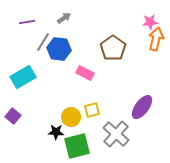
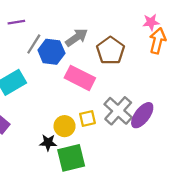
gray arrow: (64, 18) -> (77, 37), moved, size x1.5
pink rectangle: (85, 73) -> (80, 78), size x1.5
gray cross: (116, 134) -> (118, 111), moved

